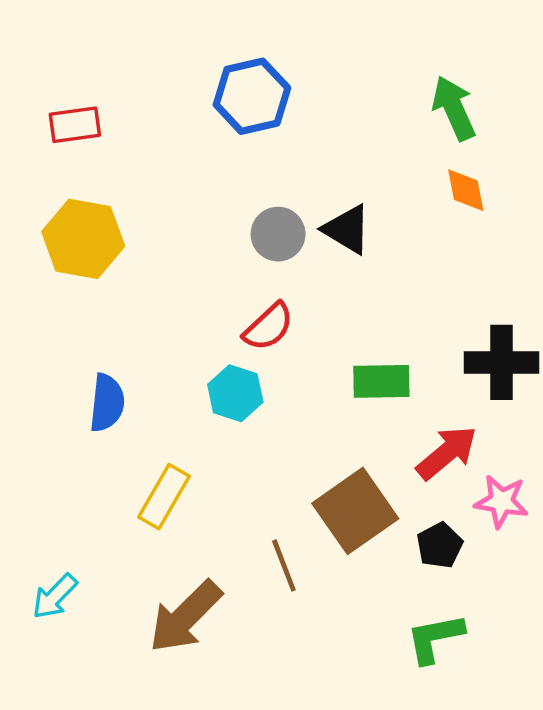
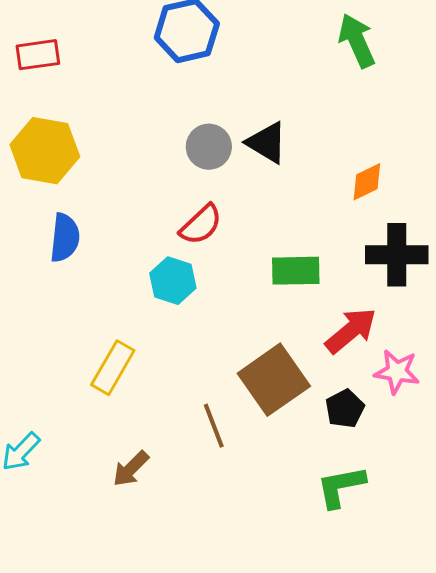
orange diamond: (466, 190) -> (367, 182), moved, turned 75
blue semicircle: (107, 403) -> (65, 238), moved
brown arrow: (185, 617) -> (131, 469), size x0.6

